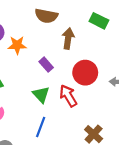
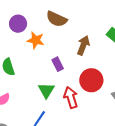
brown semicircle: (46, 16) -> (57, 19), moved

